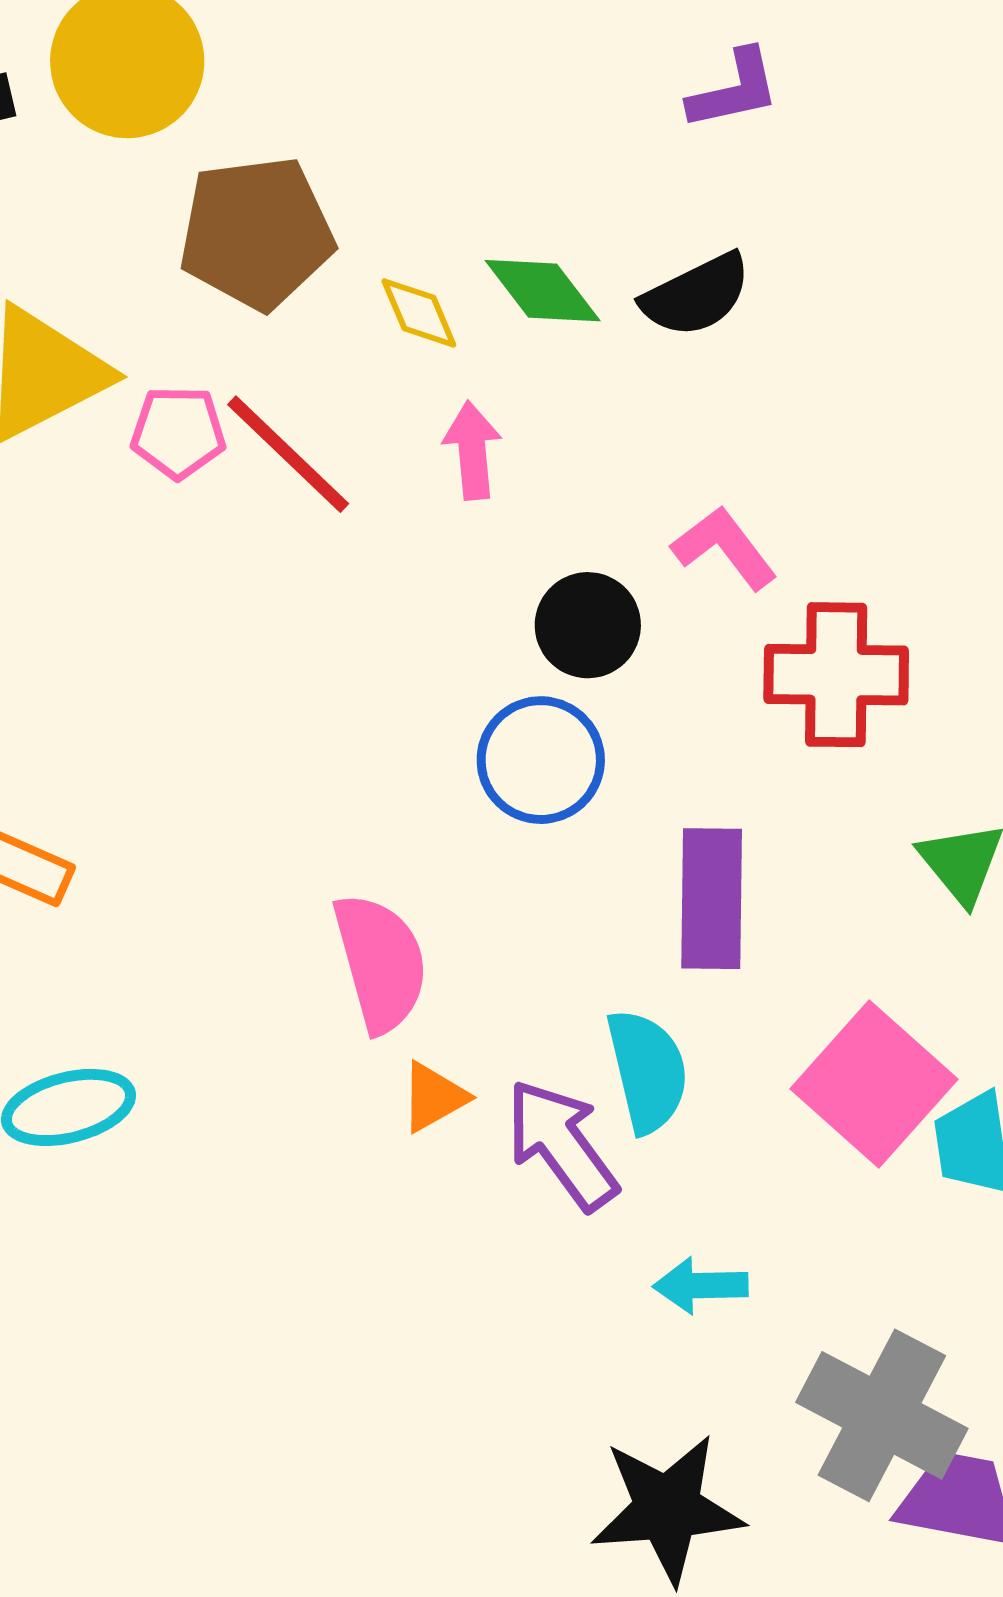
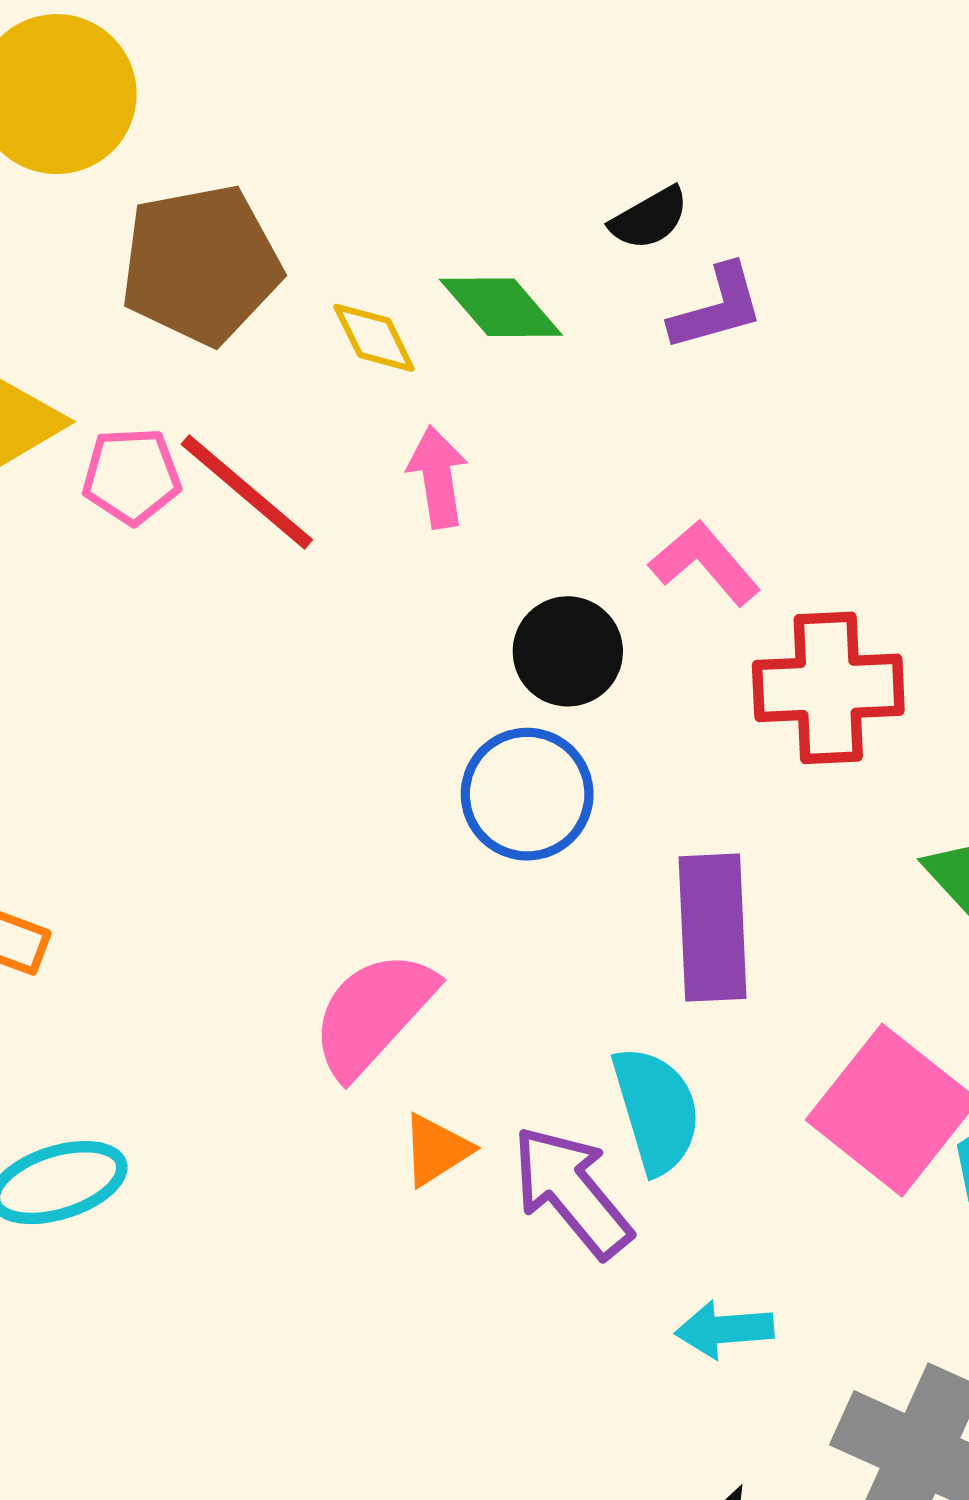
purple L-shape: (734, 90) -> (717, 308), moved
black semicircle: (696, 295) -> (649, 218), moved, size x0.7
pink semicircle: (381, 963) -> (373, 1014), turned -119

